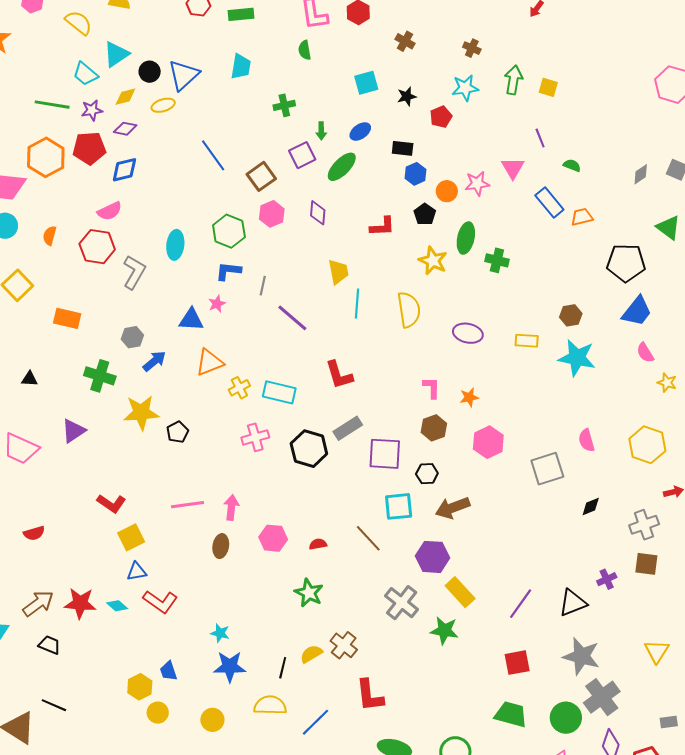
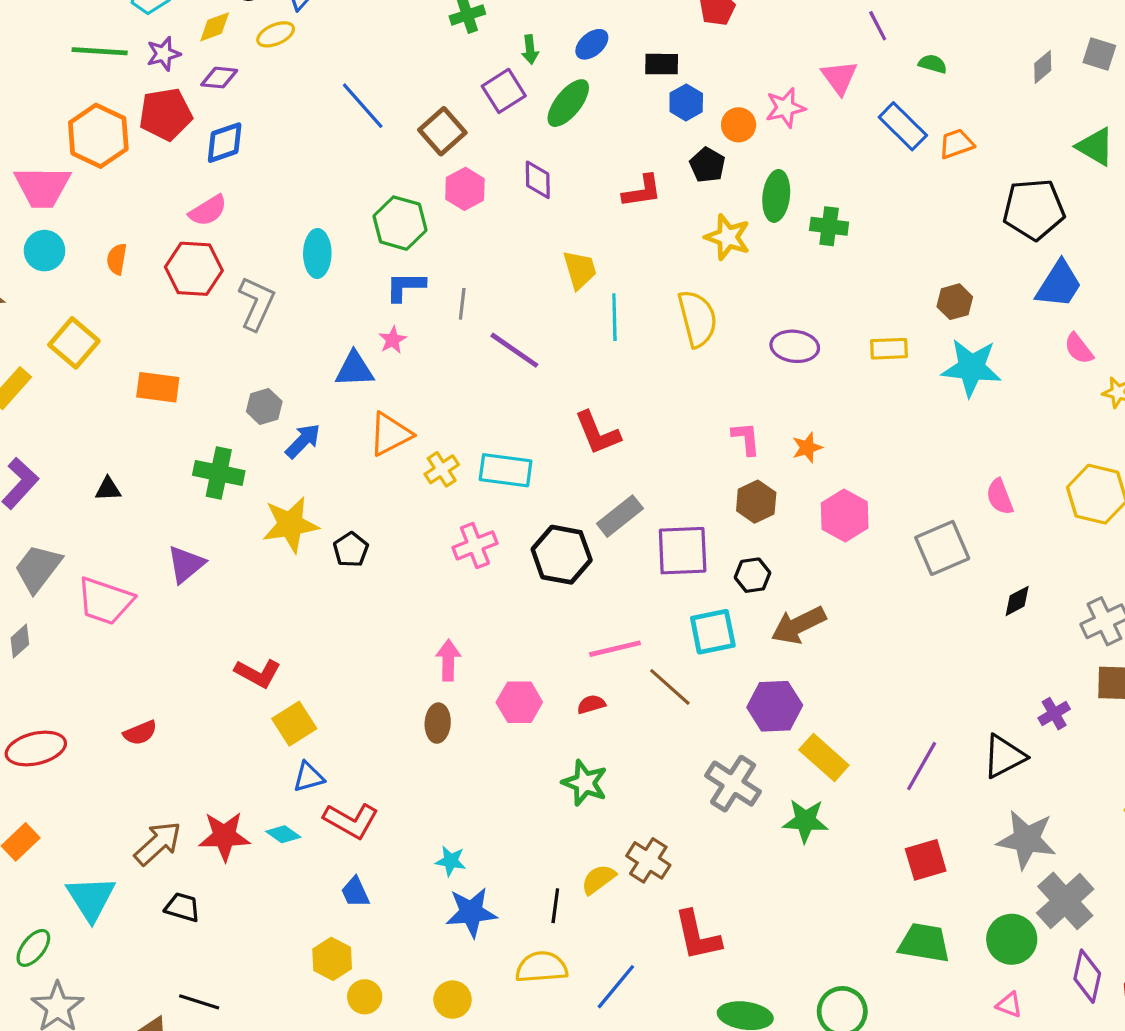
pink line: (187, 505) -> (615, 649), moved
blue trapezoid: (168, 671) -> (355, 892), moved

